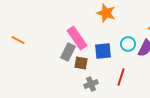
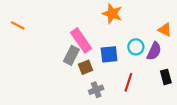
orange line: (18, 40) -> (18, 25), moved
brown square: (81, 63) -> (85, 67), turned -32

